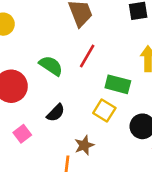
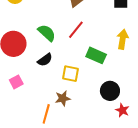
yellow square: (104, 111) -> (71, 74), moved, turned -30
black semicircle: (56, 113) -> (45, 60), moved

